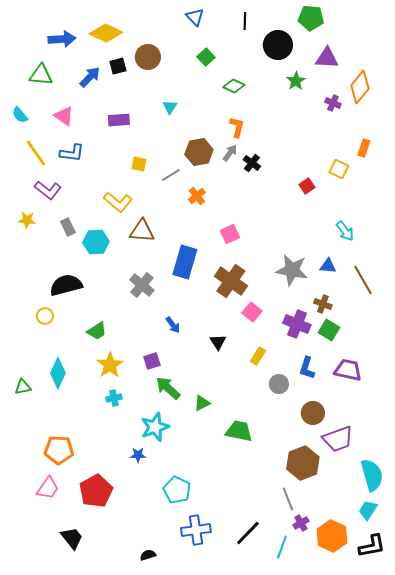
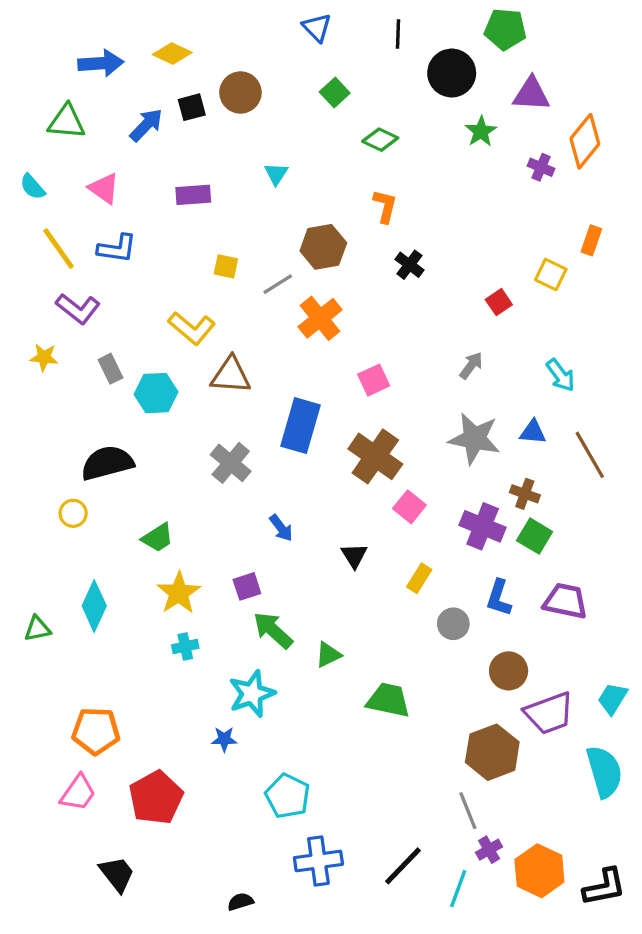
yellow diamond: (106, 33) -> (172, 54), size x0.7
gray arrow: (230, 153) -> (471, 365), moved
orange cross: (197, 196) -> (320, 318), size x1.5
cyan trapezoid: (368, 510) -> (613, 699), moved

